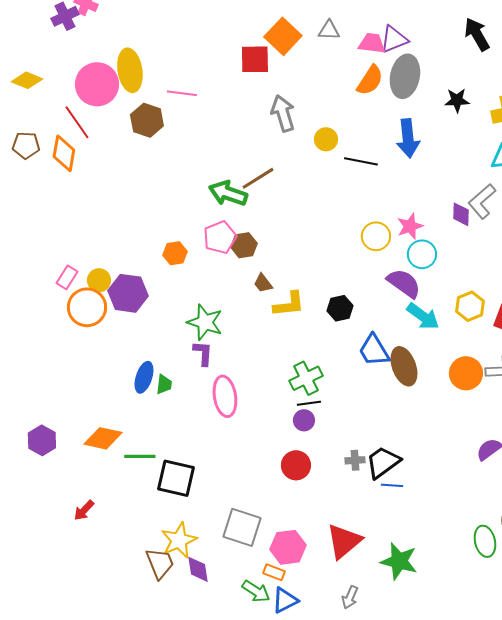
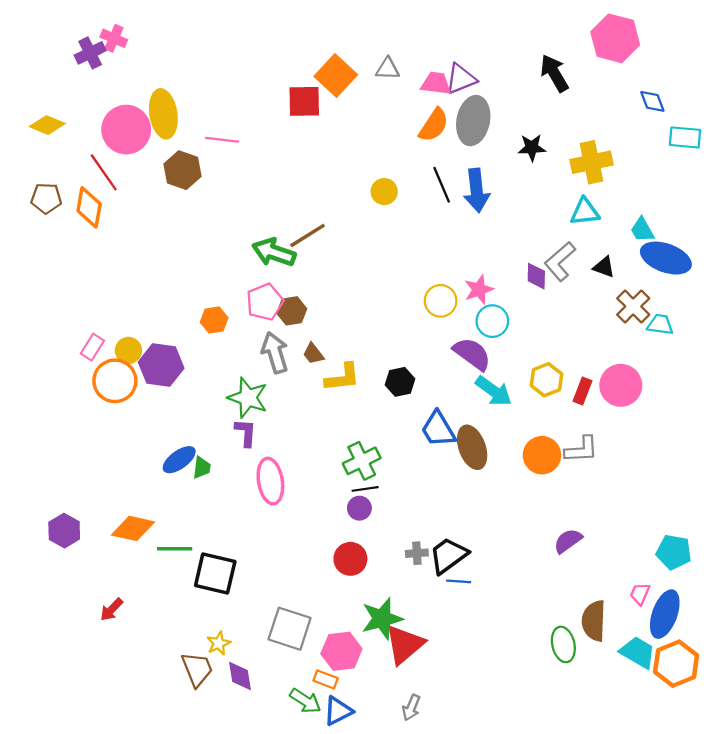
gray arrow: (283, 113) -> (275, 353), moved
black line: (361, 161) -> (442, 185), moved, turned 56
blue ellipse: (144, 377) -> (179, 460), turned 36
yellow star: (179, 540) -> (219, 643), size x0.6
green star: (399, 561) -> (382, 619), moved, turned -30

